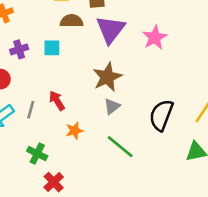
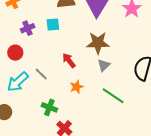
brown star: (107, 77) -> (98, 43), turned 30
red arrow: (57, 101) -> (69, 60), moved
gray line: (31, 110) -> (41, 74), turned -56

